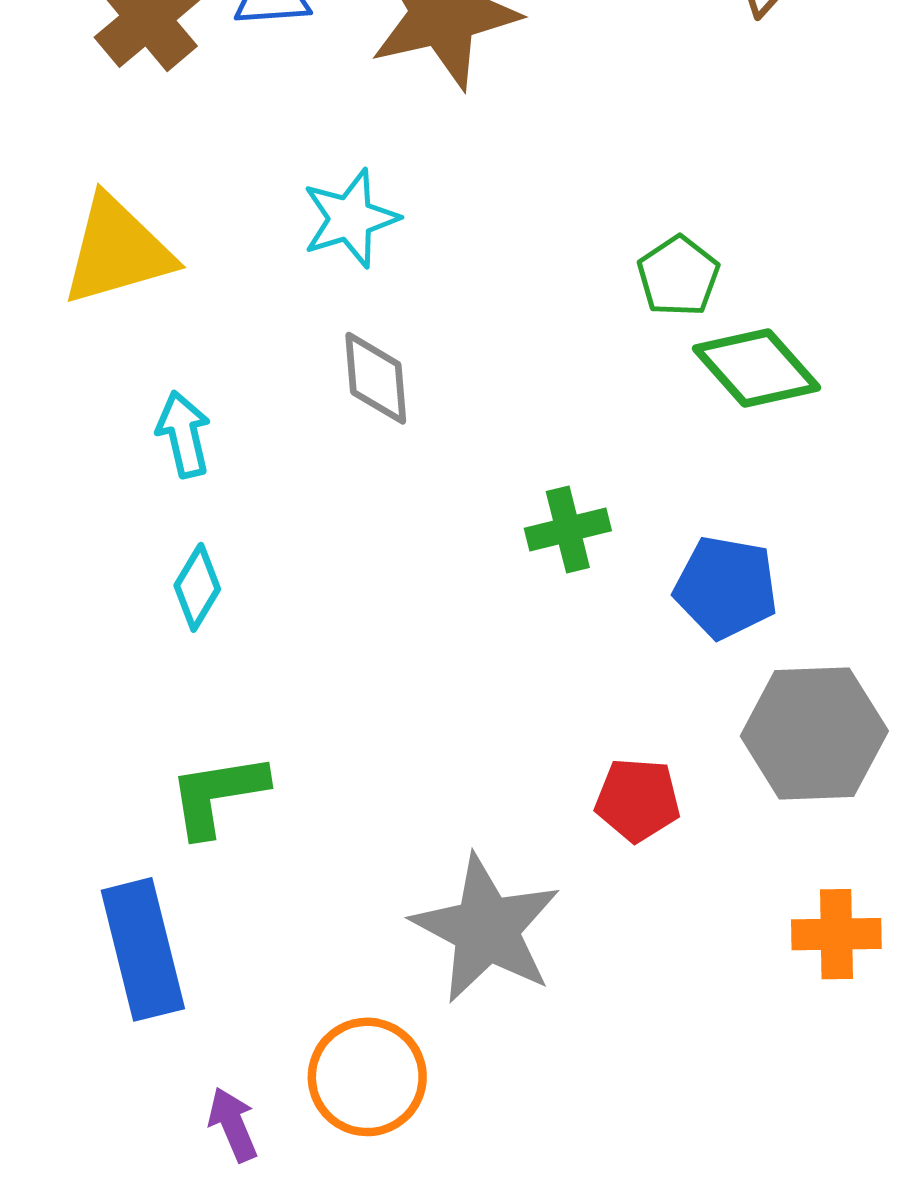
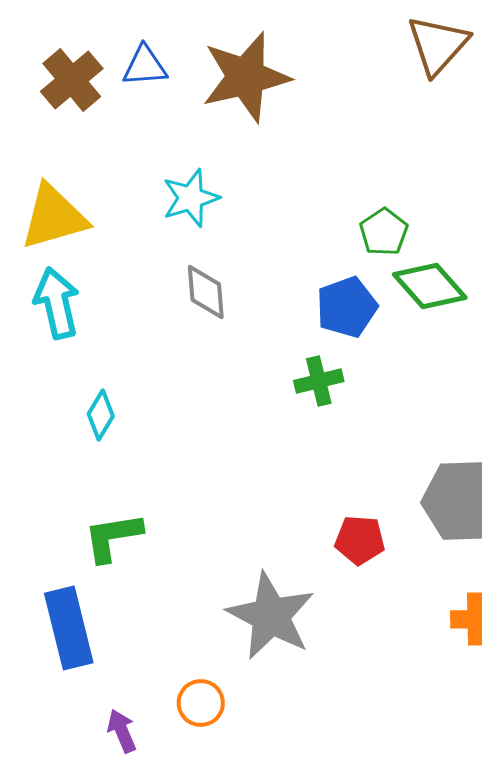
cyan arrow: (184, 434) -> (57, 303), moved, size x1.4
blue pentagon: (726, 587) -> (347, 307), moved, turned -30
orange circle: (367, 1077) -> (201, 703), size x0.7

